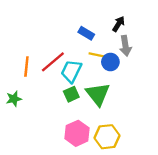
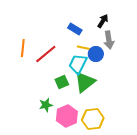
orange line: (26, 67) -> (23, 48), moved
cyan trapezoid: (71, 71) -> (78, 64), moved
green triangle: (98, 94) -> (85, 82), turned 30
green star: (14, 99) -> (46, 105), moved

